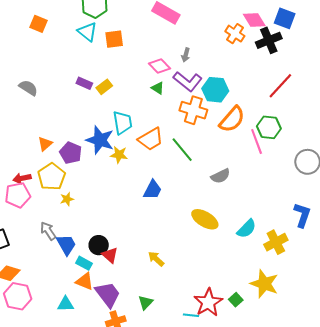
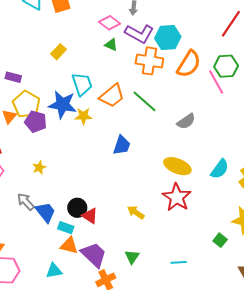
purple rectangle: (84, 83) -> (13, 77), moved
yellow pentagon: (52, 177) -> (26, 104), moved
red star: (208, 302) -> (177, 197), moved

